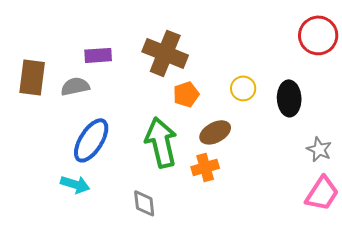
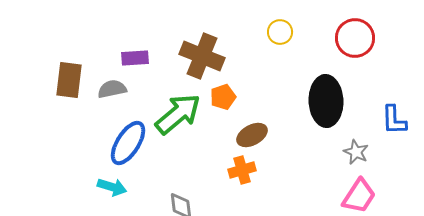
yellow circle: (243, 88) -> (280, 32), moved
black ellipse: (289, 98) -> (326, 101), size x1.4
green arrow: (161, 142) -> (178, 114), moved, turned 63

